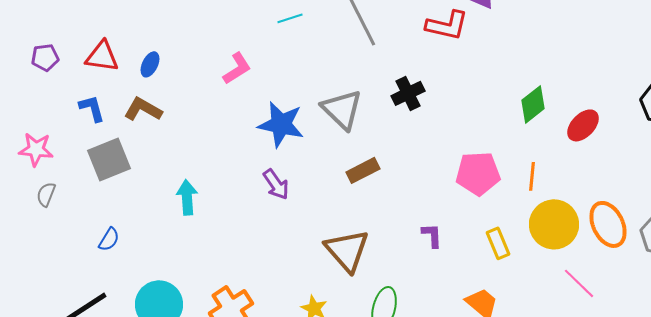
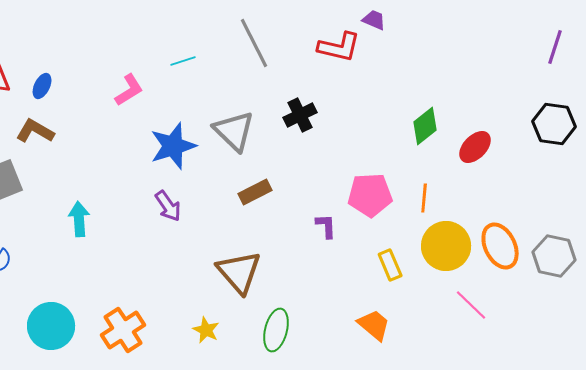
cyan line: (290, 18) -> (183, 61), moved
blue star: (281, 124) -> (173, 146), turned -30
purple L-shape: (432, 235) -> (326, 226), moved

